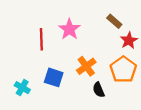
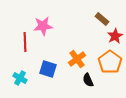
pink star: (69, 29) -> (43, 26), moved, turned 30
red line: (41, 39) -> (25, 42), moved

